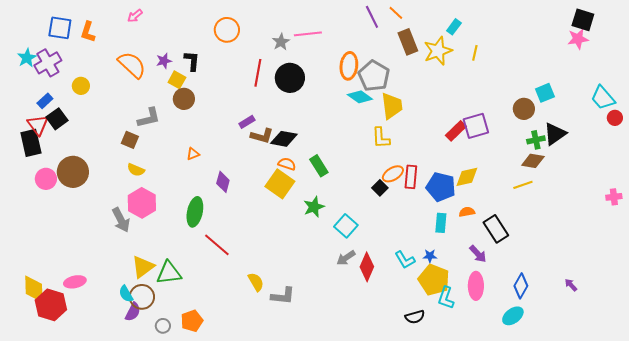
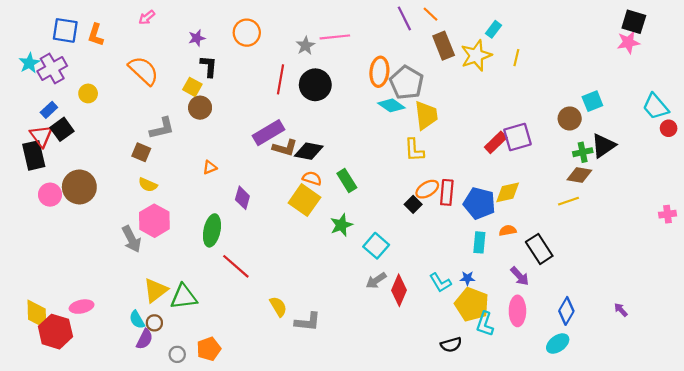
purple star: (164, 61) -> (197, 38), moved
purple rectangle: (247, 122) -> (269, 133), size x1.8
brown circle: (142, 297) -> (154, 323), size x0.6

